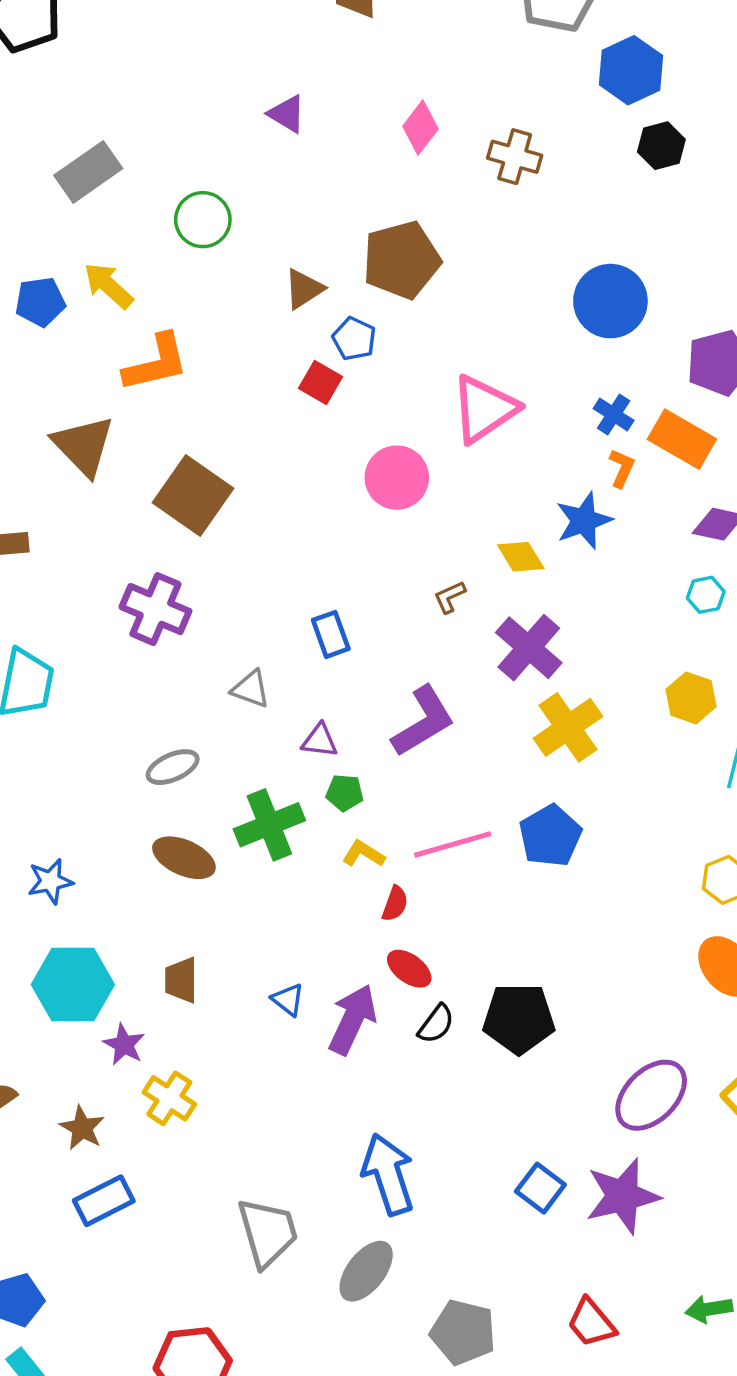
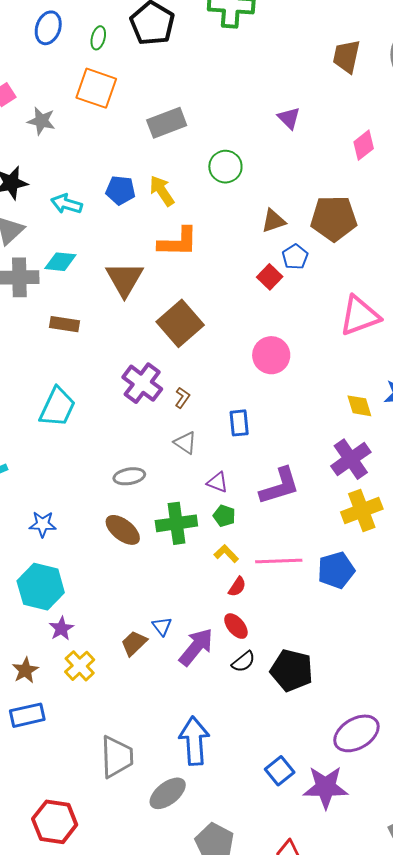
pink circle: (397, 478) -> (271, 355), moved
brown L-shape: (450, 597) -> (182, 398), moved, turned 135
brown trapezoid: (181, 980) -> (134, 643), moved, turned 32

